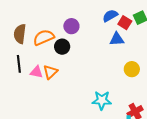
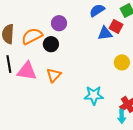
red square: (125, 23) -> (116, 26), moved
pink triangle: (36, 72) -> (27, 71), size x1.5
orange triangle: (50, 72) -> (54, 75), moved

